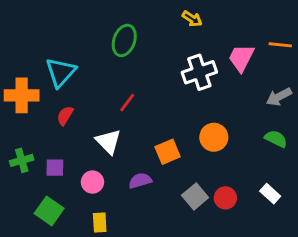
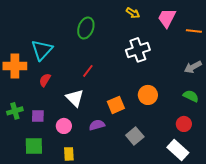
pink trapezoid: (241, 58) -> (167, 18), moved
white rectangle: (270, 194) -> (178, 150), moved, size x1.5
red circle: (225, 198) -> (184, 124), moved
green square: (49, 211) -> (34, 146), turned -36

